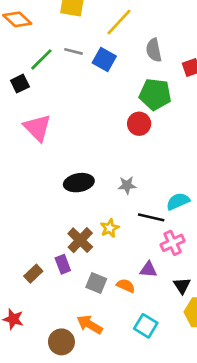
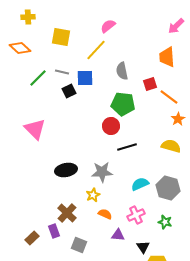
blue square: (104, 59) -> (85, 78), turned -30
black square: (20, 84) -> (69, 91), moved
gray star: (127, 185) -> (102, 172), size x1.5
black line: (151, 217) -> (127, 147), moved, turned -30
yellow star: (110, 228) -> (93, 195), moved
orange semicircle: (126, 286) -> (105, 214), moved

